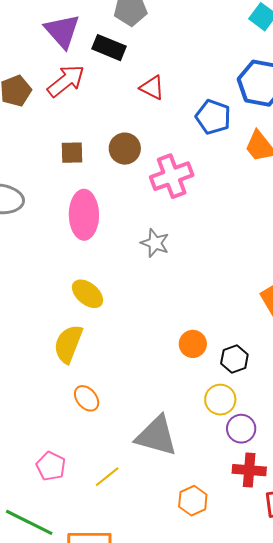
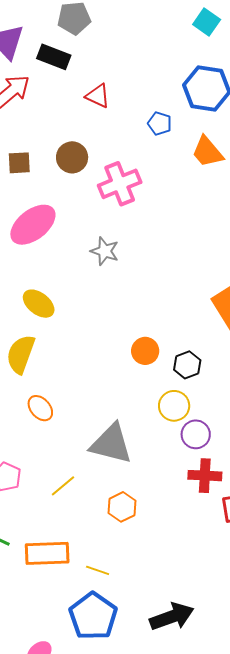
blue pentagon: (213, 117) -> (160, 123), size x0.7
pink ellipse: (84, 215) -> (33, 225), turned 54
orange hexagon: (193, 501) -> (122, 507), moved

